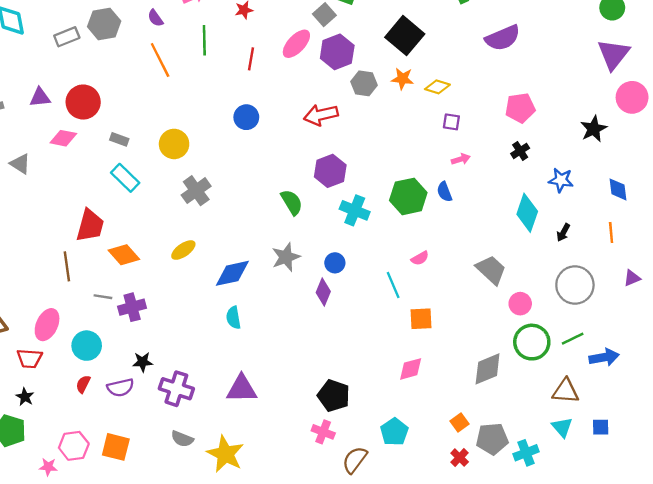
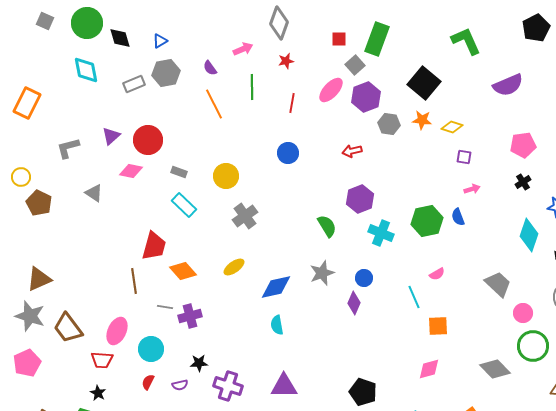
purple triangle: (40, 97) -> (111, 136), turned -36
red arrow: (321, 115) -> (352, 151), size x0.7
gray diamond: (488, 369) -> (495, 369), turned 68
purple semicircle: (120, 388) -> (180, 385), size x0.7

